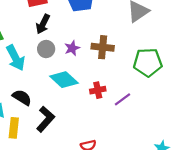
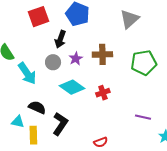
black arrow: (43, 24) -> (60, 39), moved
purple line: (123, 99) -> (143, 117), moved, turned 56

